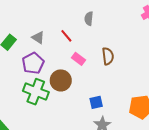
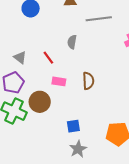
pink rectangle: (79, 59) -> (59, 81), turned -32

